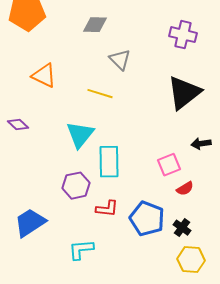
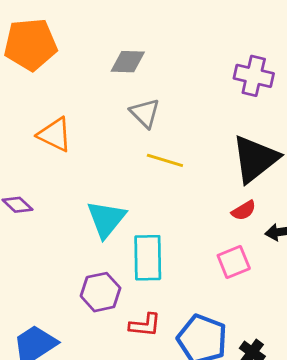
gray triangle: (120, 60) -> (145, 113), moved
yellow line: (100, 94) -> (165, 160), moved
red semicircle: (185, 189) -> (244, 210), moved

